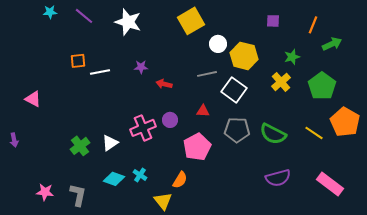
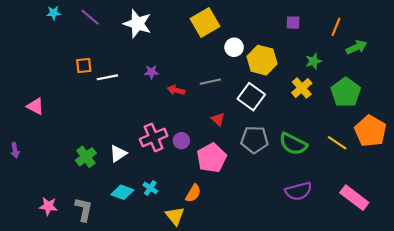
gray line: (207, 74) -> (210, 82), moved
red triangle: (203, 111) -> (218, 119), turned 40
purple circle: (170, 120) -> (181, 141), moved

